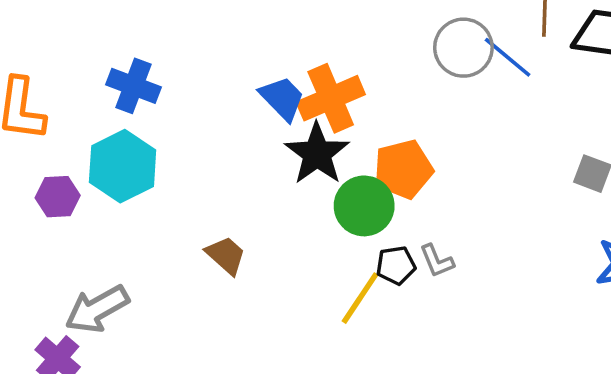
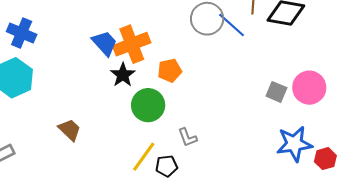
black star: (317, 154) -> (123, 75), size x0.7
orange pentagon: (403, 169) -> (170, 71), moved, size x0.7
black pentagon: (396, 265) -> (166, 166), moved

